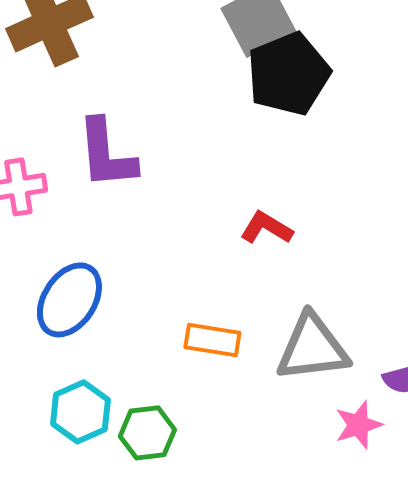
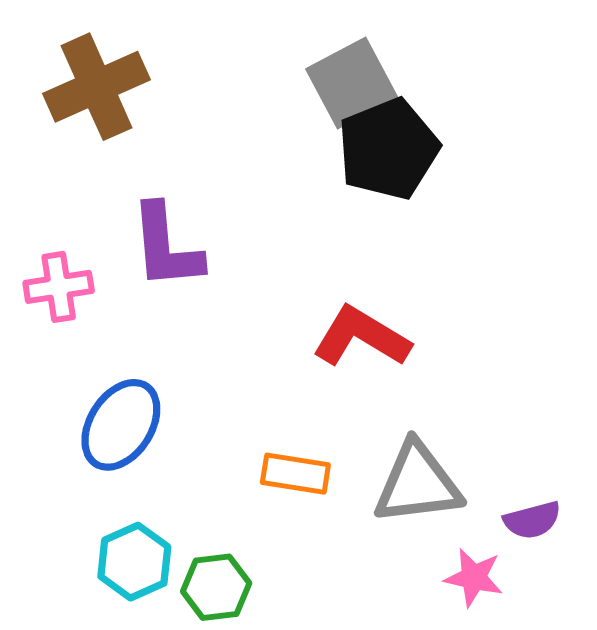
red L-shape: (266, 228) -> (361, 337), size x1.5
pink star: (358, 425) -> (474, 577), turned 30

